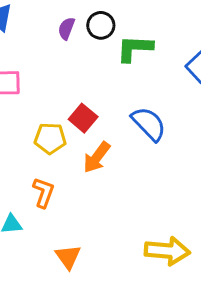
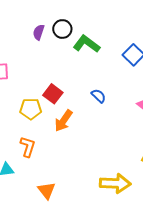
green L-shape: (135, 48) -> (87, 44), turned 36
blue semicircle: (149, 124) -> (99, 96), size x0.6

